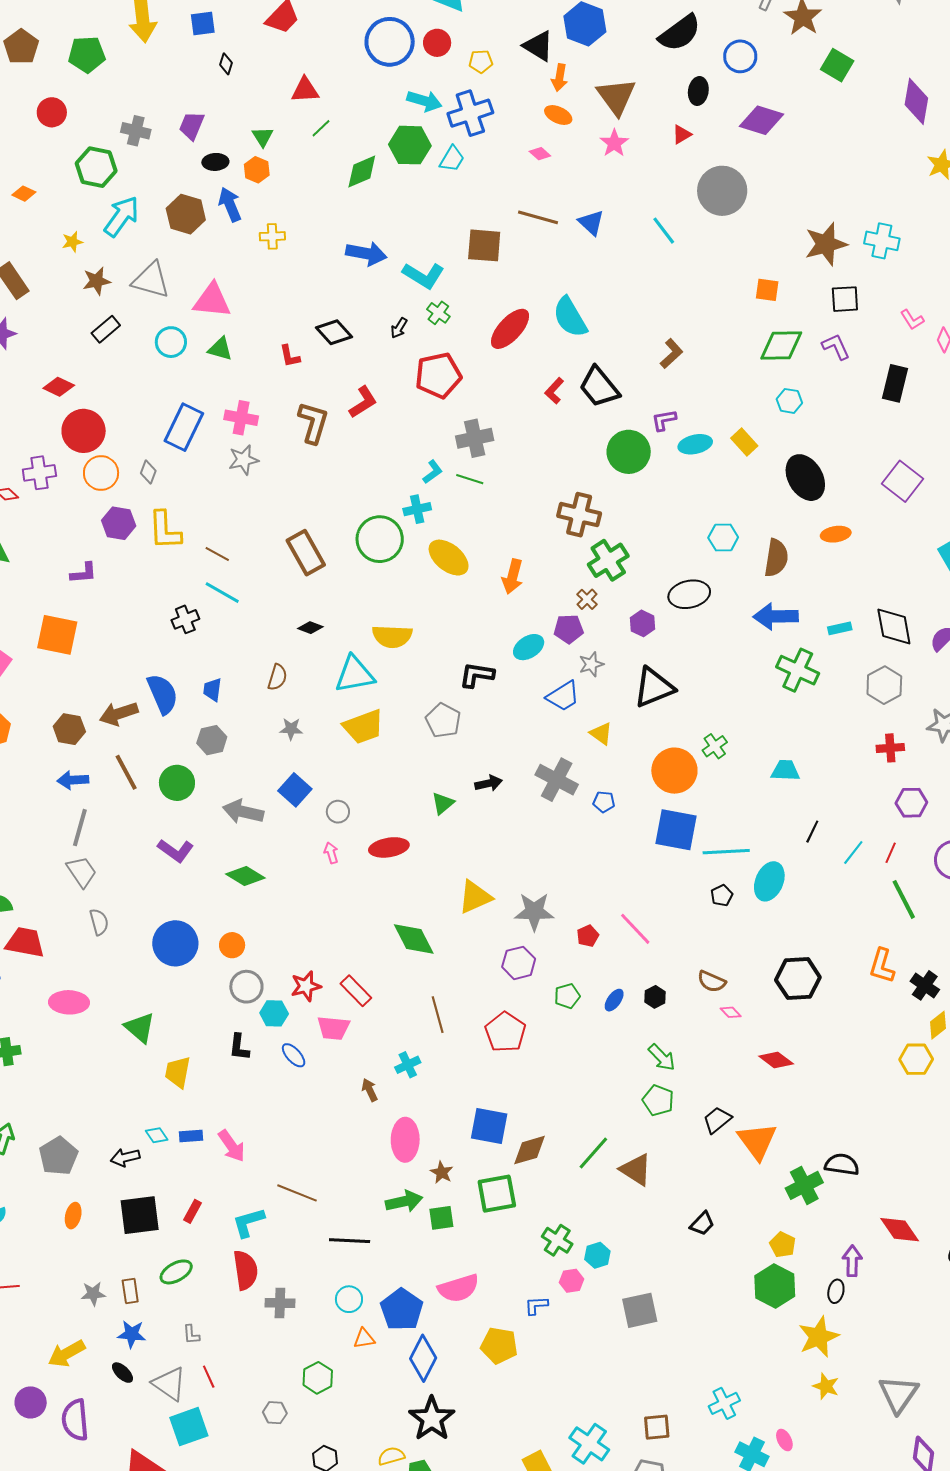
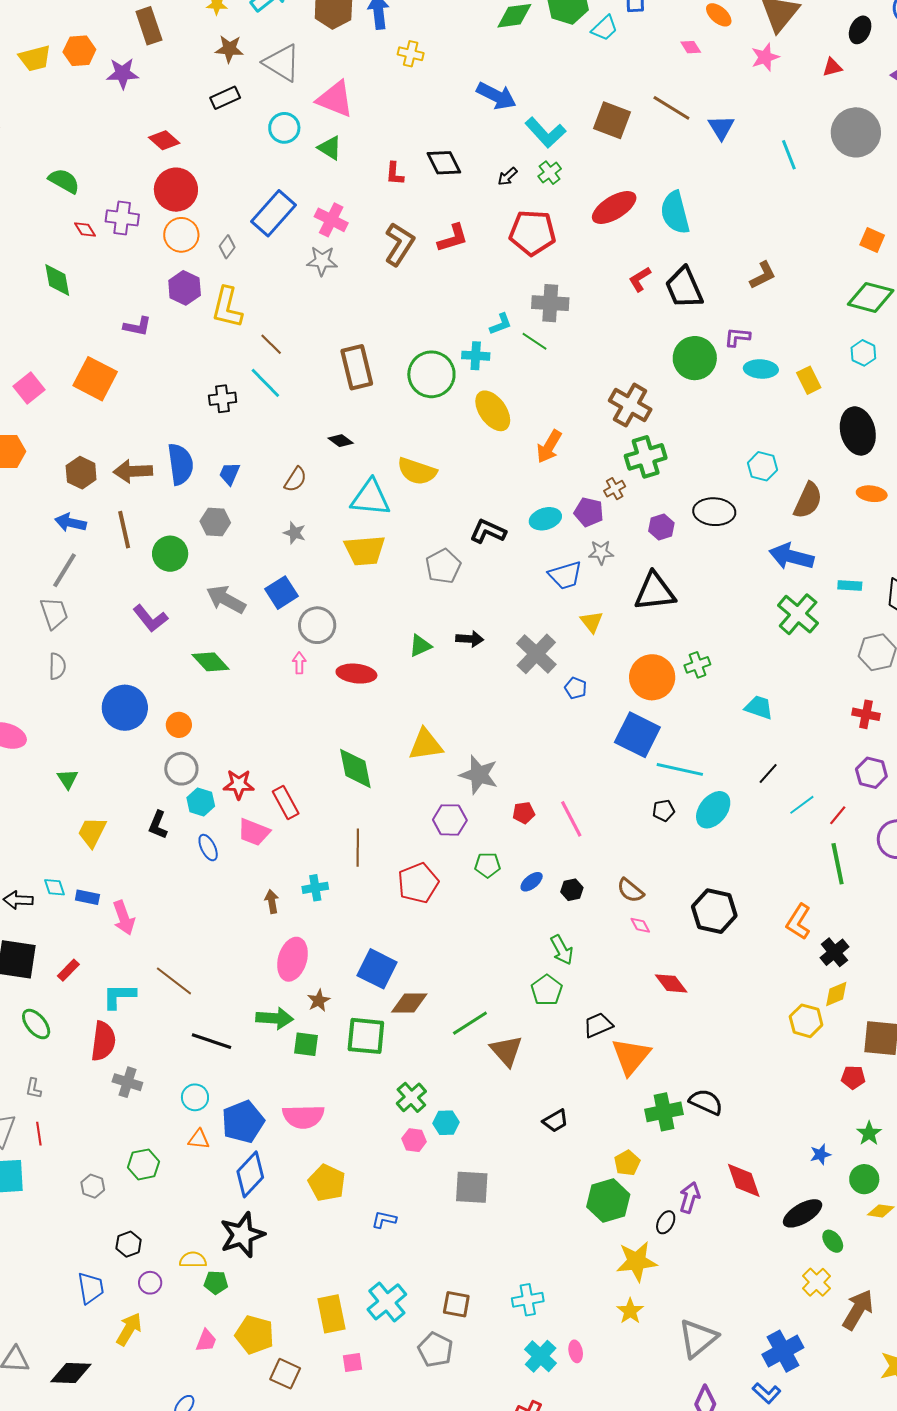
gray circle: (338, 812) -> (317, 625), size x1.6
green triangle: (140, 1028) -> (68, 779), size x0.7
green ellipse: (176, 1272) -> (36, 1024), turned 64
blue L-shape: (536, 1305) -> (384, 1220), moved

